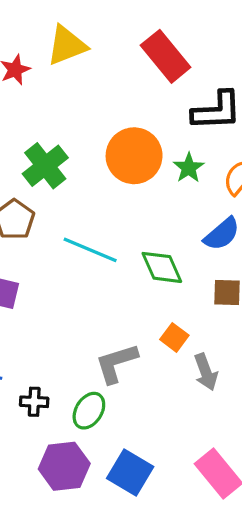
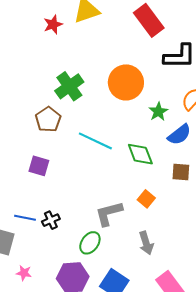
green star: (189, 168) -> (158, 112), moved
gray arrow: (206, 372) -> (146, 243), moved
black cross: (34, 402) -> (51, 220), moved, turned -30

